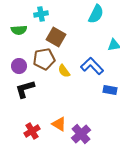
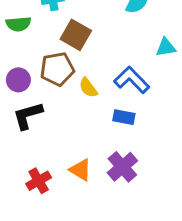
blue rectangle: (110, 90) -> (124, 117), moved
purple cross: (81, 134) -> (122, 167), moved

